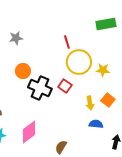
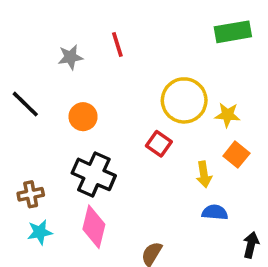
red line: (67, 42) -> (117, 44), moved
black cross: (40, 88) -> (94, 174), moved
orange square: (108, 100) -> (236, 155), moved
pink diamond: (29, 132) -> (94, 227), turned -40

